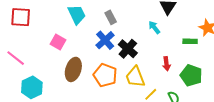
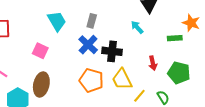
gray rectangle: (111, 17) -> (92, 21), turned 48
black cross: (128, 49) -> (112, 51), turned -30
brown ellipse: (73, 69) -> (41, 85), moved

